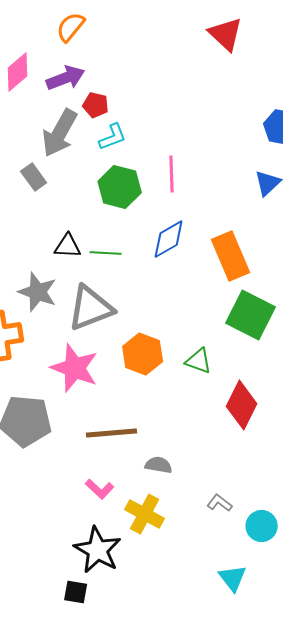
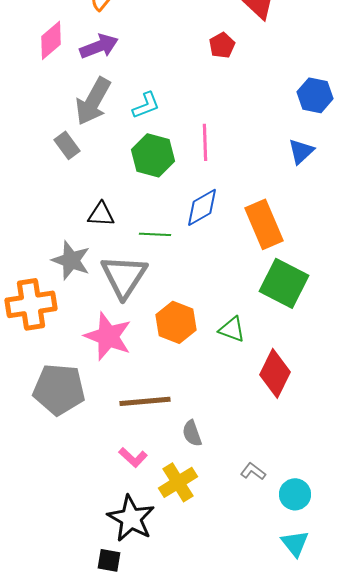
red pentagon: (96, 105) -> (222, 45), moved, turned 30
green line: (106, 253) -> (155, 234), moved
gray triangle: (91, 308) -> (124, 276), turned -36
gray semicircle: (159, 465) -> (192, 433), turned -120
yellow cross: (145, 514) -> (178, 482), turned 30
cyan triangle: (233, 578) -> (295, 543), moved

